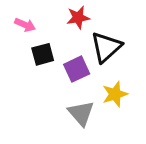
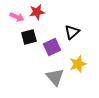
red star: (78, 17) -> (37, 12), moved
black triangle: (106, 47) -> (72, 32), size x0.7

